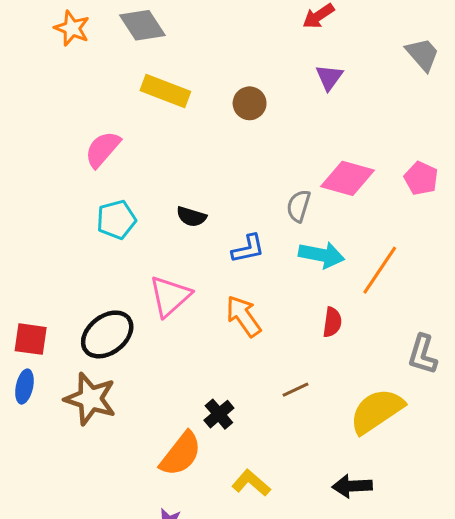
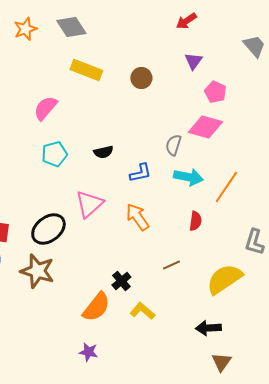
orange star: (72, 28) -> (25, 29), turned 30
pink pentagon: (421, 178) -> (215, 92), moved
black semicircle: (191, 217) -> (103, 152), turned -30
yellow L-shape: (251, 483) -> (142, 311), moved

